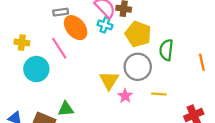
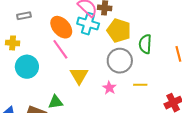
gray rectangle: (61, 12) -> (24, 16), moved
cyan cross: (105, 25) -> (88, 24), size x1.5
pink line: (59, 48) -> (60, 49), moved
yellow triangle: (109, 80) -> (79, 76), moved

